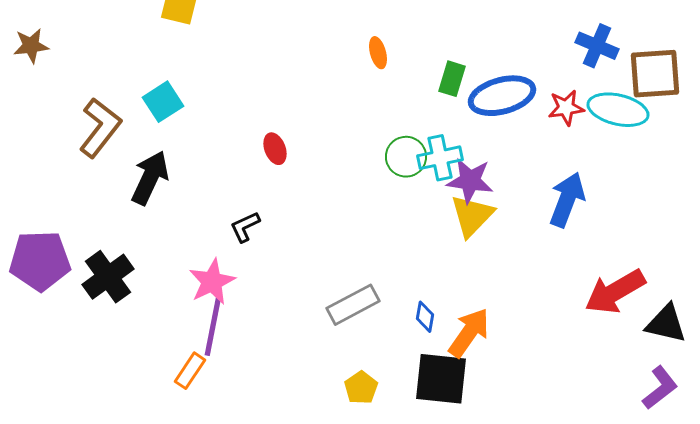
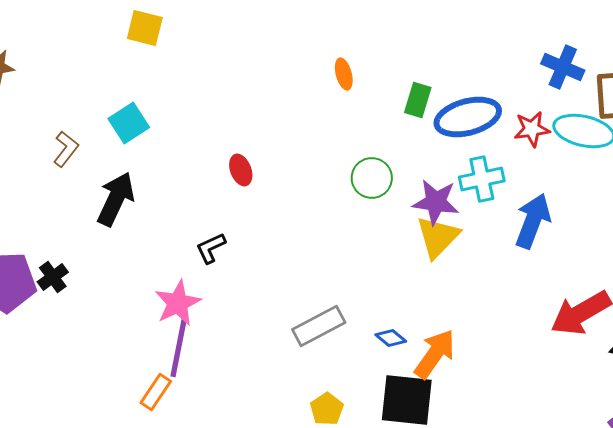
brown L-shape: (100, 128) -> (66, 149), size x0.6
cyan cross: (440, 158) -> (482, 179), moved
black cross: (108, 277) -> (53, 277), moved, size x0.6
blue diamond: (425, 317) -> (391, 338), turned -60

